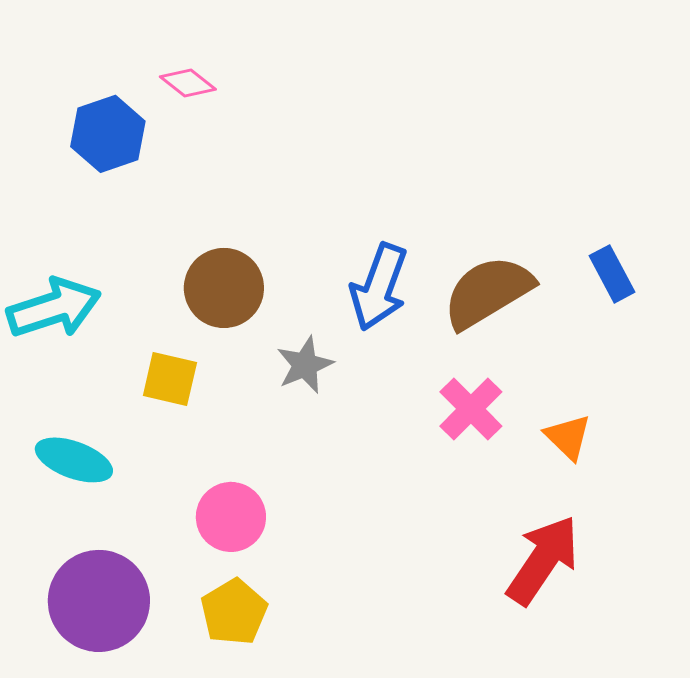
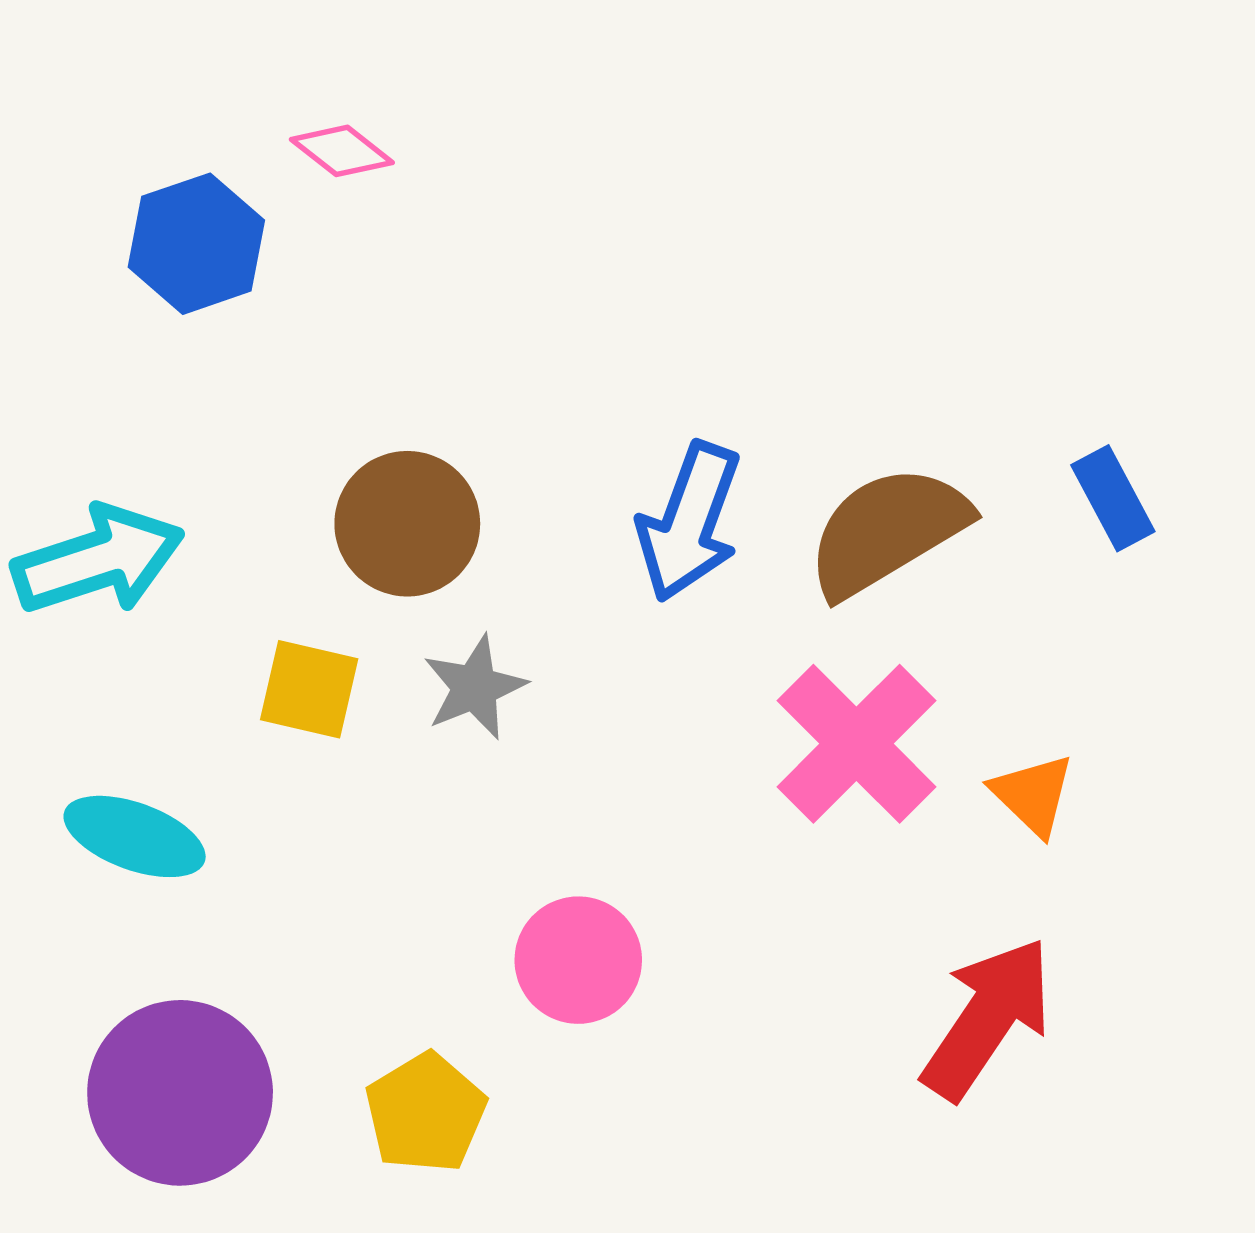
gray star: (305, 365) -> (475, 687), moved
pink cross: (471, 409) -> (856, 744), size x1.4
pink circle: (231, 517) -> (578, 960), moved

